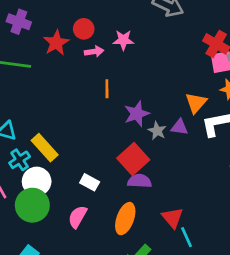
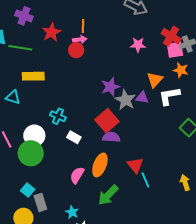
red circle: (84, 29) -> (76, 50), moved
pink star: (123, 40) -> (138, 45), moved
orange line: (107, 89) -> (83, 26), moved
gray star: (157, 131) -> (125, 100), size x1.5
yellow rectangle: (45, 148) -> (33, 76), moved, turned -50
cyan cross: (20, 160) -> (58, 116), moved, turned -35
pink semicircle: (78, 217) -> (77, 175), moved

